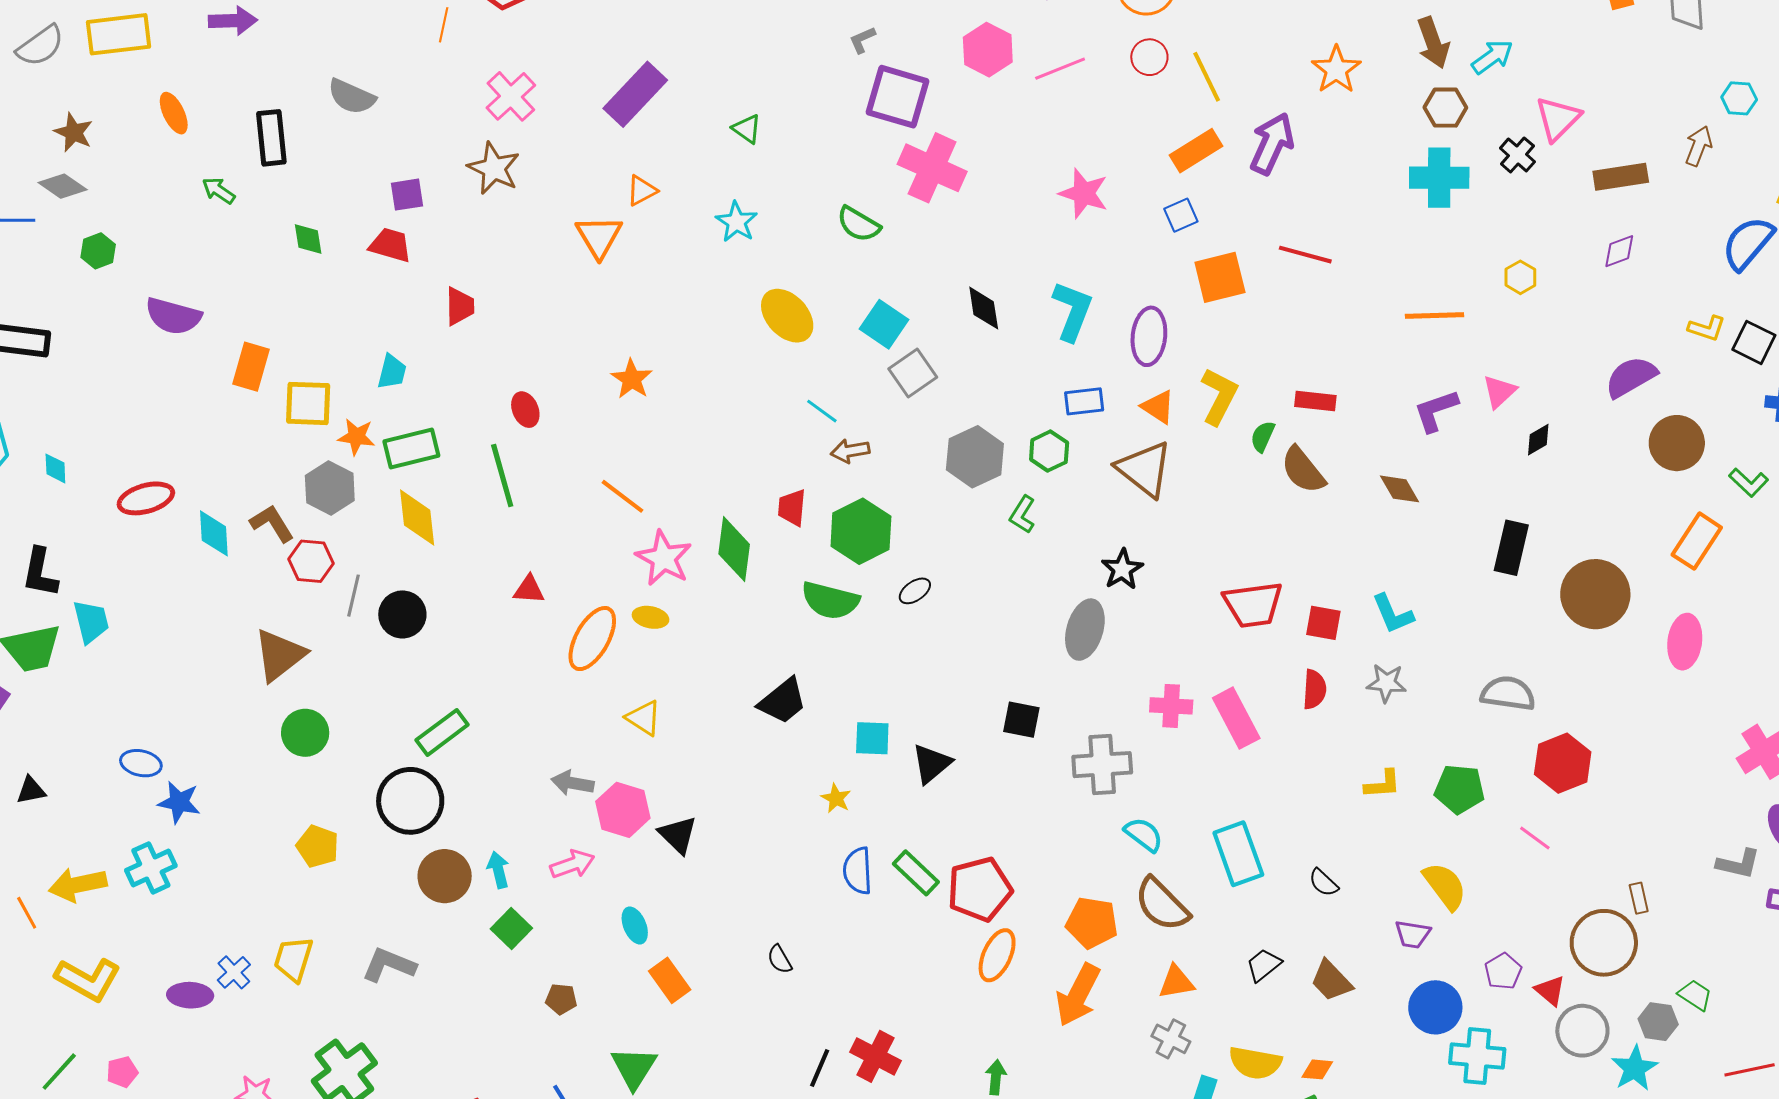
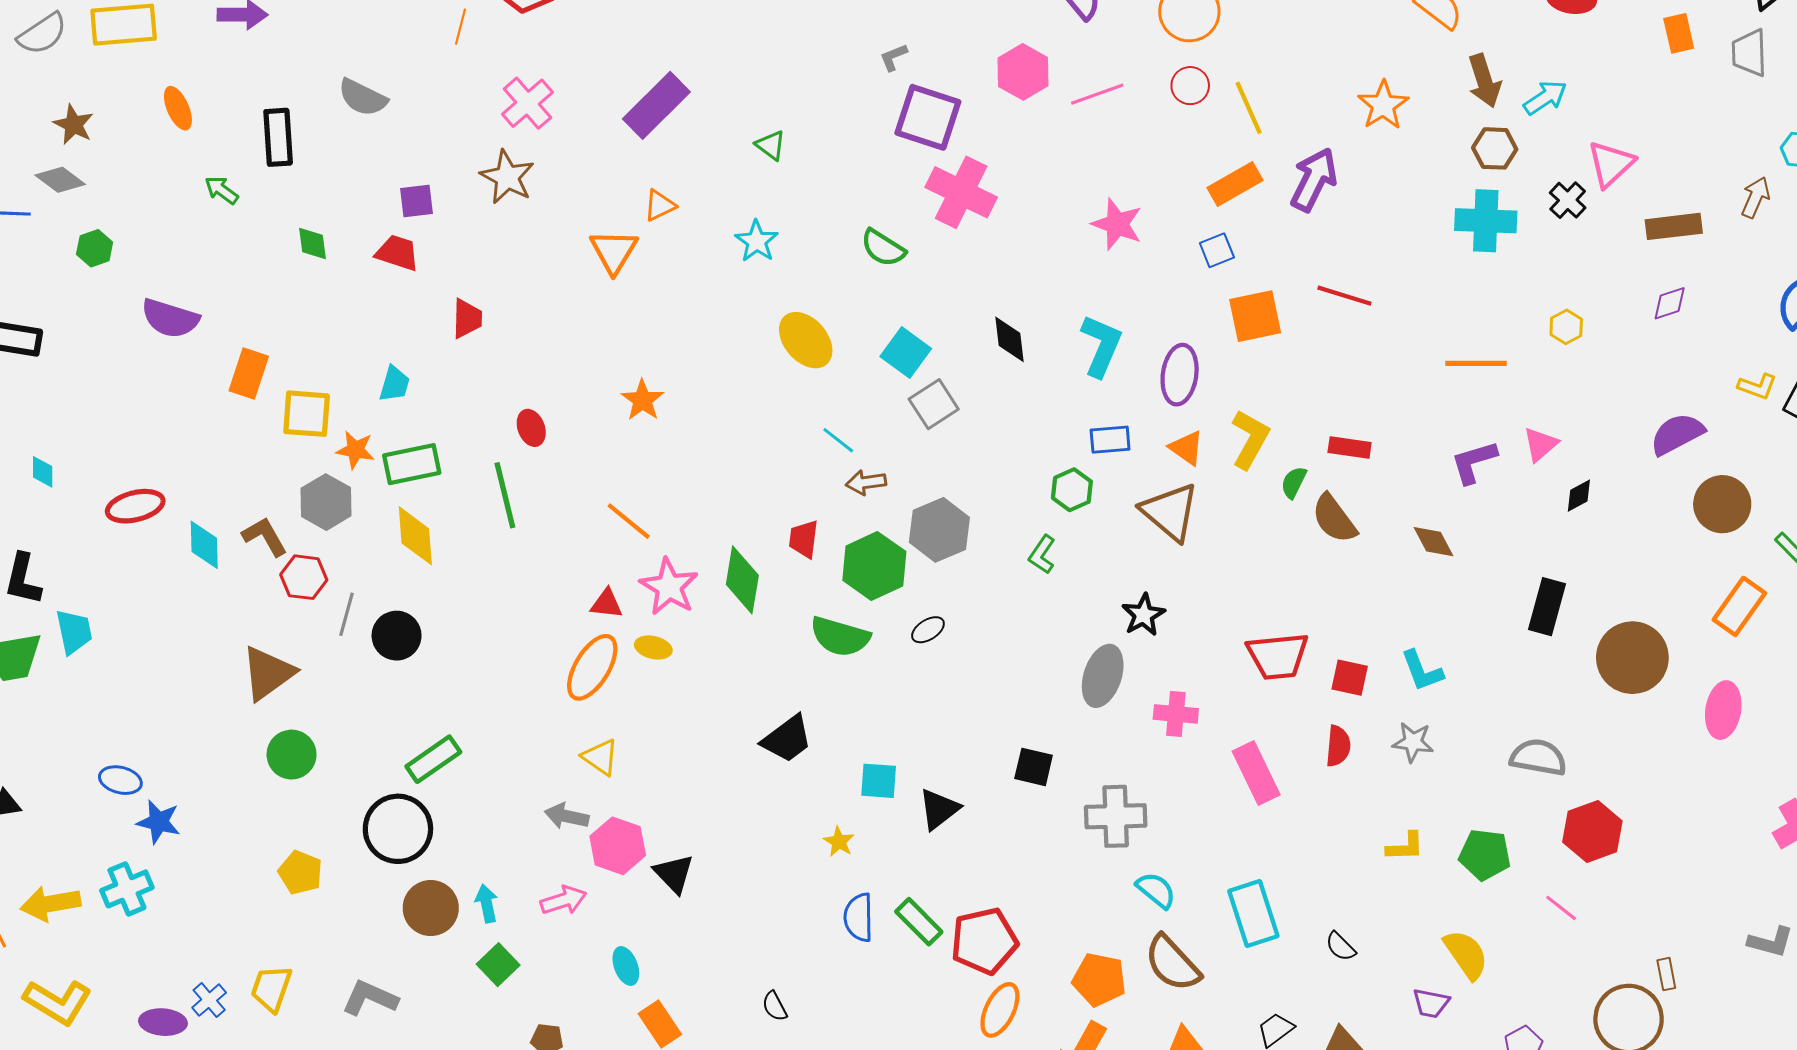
gray hexagon: (975, 457) -> (939, 530), moved
red triangle: (529, 590) -> (607, 604), moved
pink cross: (1171, 706) -> (1176, 714), moved
yellow triangle: (644, 718) -> (600, 757), moved

